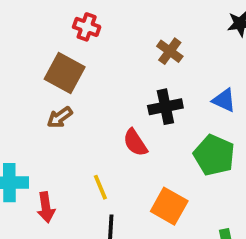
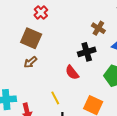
red cross: (87, 27) -> (41, 13), turned 32
brown cross: (170, 51) -> (98, 28), moved

